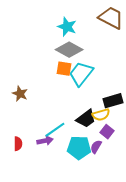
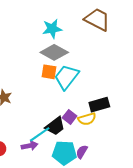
cyan star: (67, 27) -> (52, 29), turned -30
black trapezoid: (86, 119) -> (55, 126), moved
purple square: (107, 132) -> (70, 117), moved

